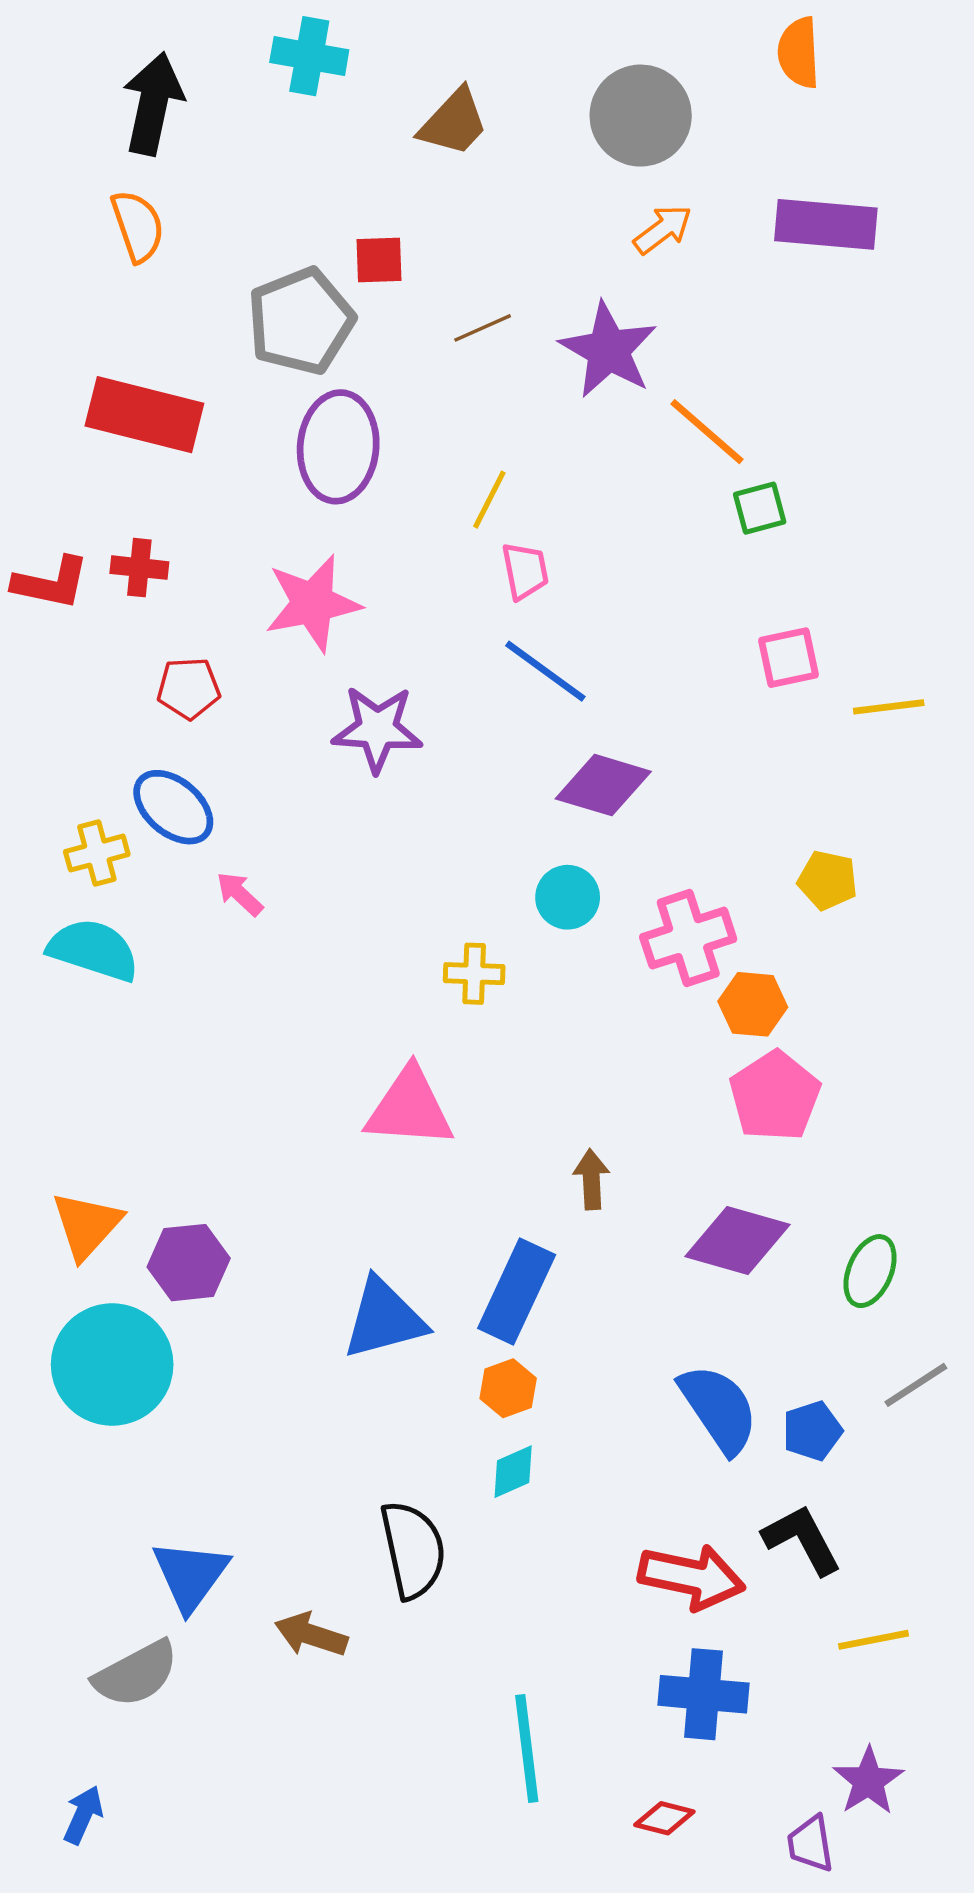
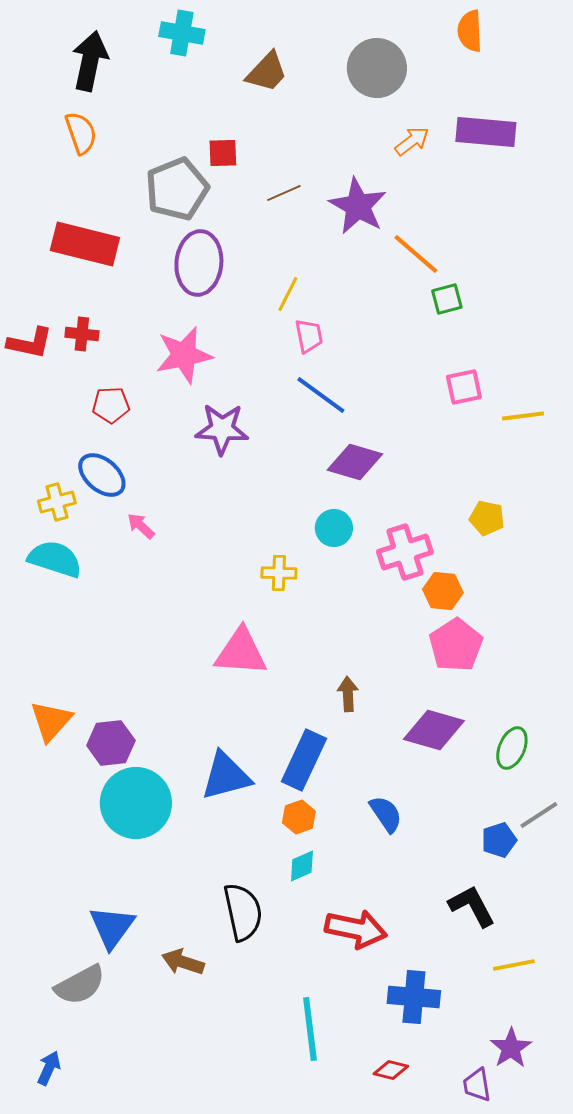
orange arrow: (663, 229) -> (412, 141), moved
cyan circle: (112, 1365) -> (136, 803), moved
blue semicircle: (719, 1409) -> (386, 814), moved, size x0.7
blue pentagon: (812, 1431) -> (499, 840), moved
red arrow: (692, 1577) -> (356, 929), moved

